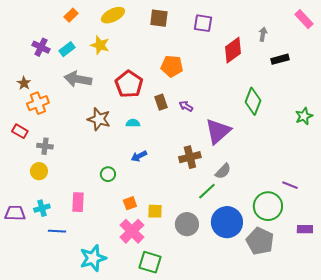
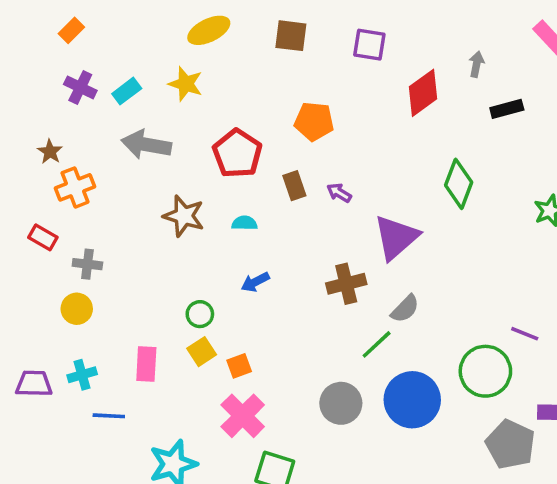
orange rectangle: (71, 15) -> (71, 30), moved
yellow square: (155, 211) -> (202, 352), moved, turned -35
gray pentagon: (260, 241) -> (510, 444), moved

